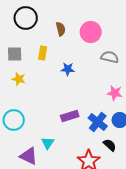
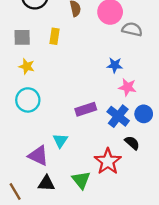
gray semicircle: (110, 57) -> (132, 29), moved
blue star: (68, 69) -> (115, 65), moved
pink star: (115, 93) -> (127, 87), moved
cyan circle: (14, 120) -> (28, 100), moved

